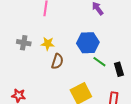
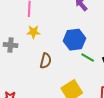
yellow star: (48, 44) -> (33, 32), moved

